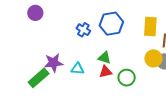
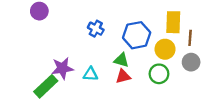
blue hexagon: (111, 24) -> (137, 35), moved
yellow circle: (153, 58) -> (165, 49), moved
green circle: (127, 78) -> (159, 74), moved

